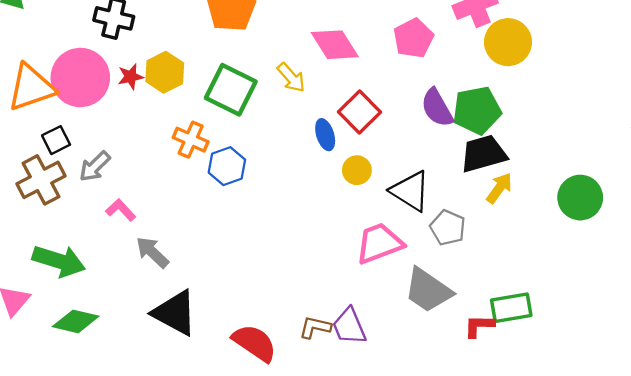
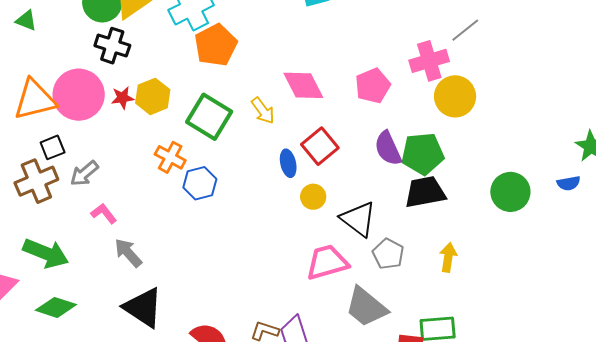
yellow arrow: (499, 188) -> (448, 257), moved, turned -32
green circle: (580, 198) -> (510, 192), moved

